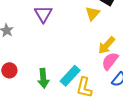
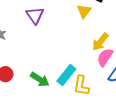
green arrow: (43, 78) -> (40, 79), turned -48

